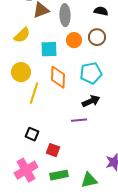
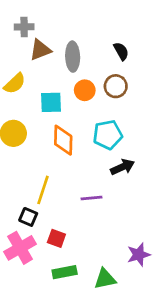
black semicircle: (101, 11) -> (121, 51), turned 48
yellow line: (34, 93) -> (43, 190), moved
black arrow: (91, 101) -> (122, 167), moved
pink cross: (26, 170) -> (20, 248), moved

